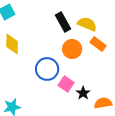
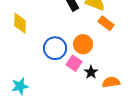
orange circle: (72, 49) -> (83, 44), moved

